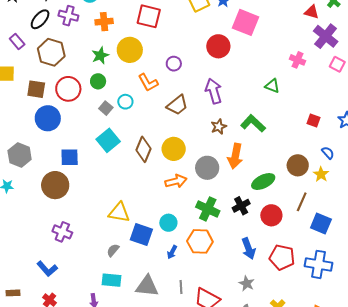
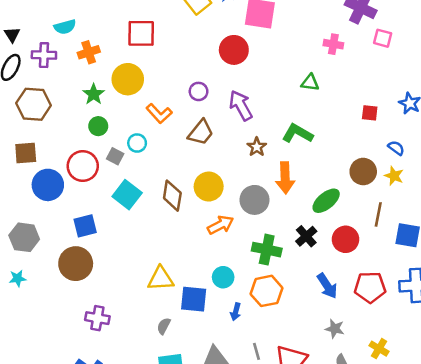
purple circle: (174, 64) -> (199, 91), moved
red circle: (68, 89) -> (83, 166), moved

